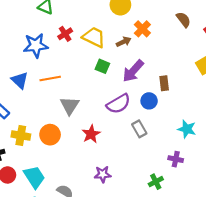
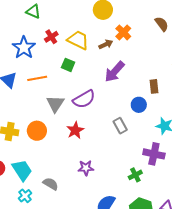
blue star: (36, 45) -> (24, 48), turned -30
green square: (102, 66) -> (68, 65), moved
brown rectangle: (164, 83) -> (154, 86), moved
blue circle: (149, 101) -> (139, 105), moved
purple semicircle: (118, 104) -> (84, 99), moved
purple cross: (176, 159) -> (154, 154), size x1.5

